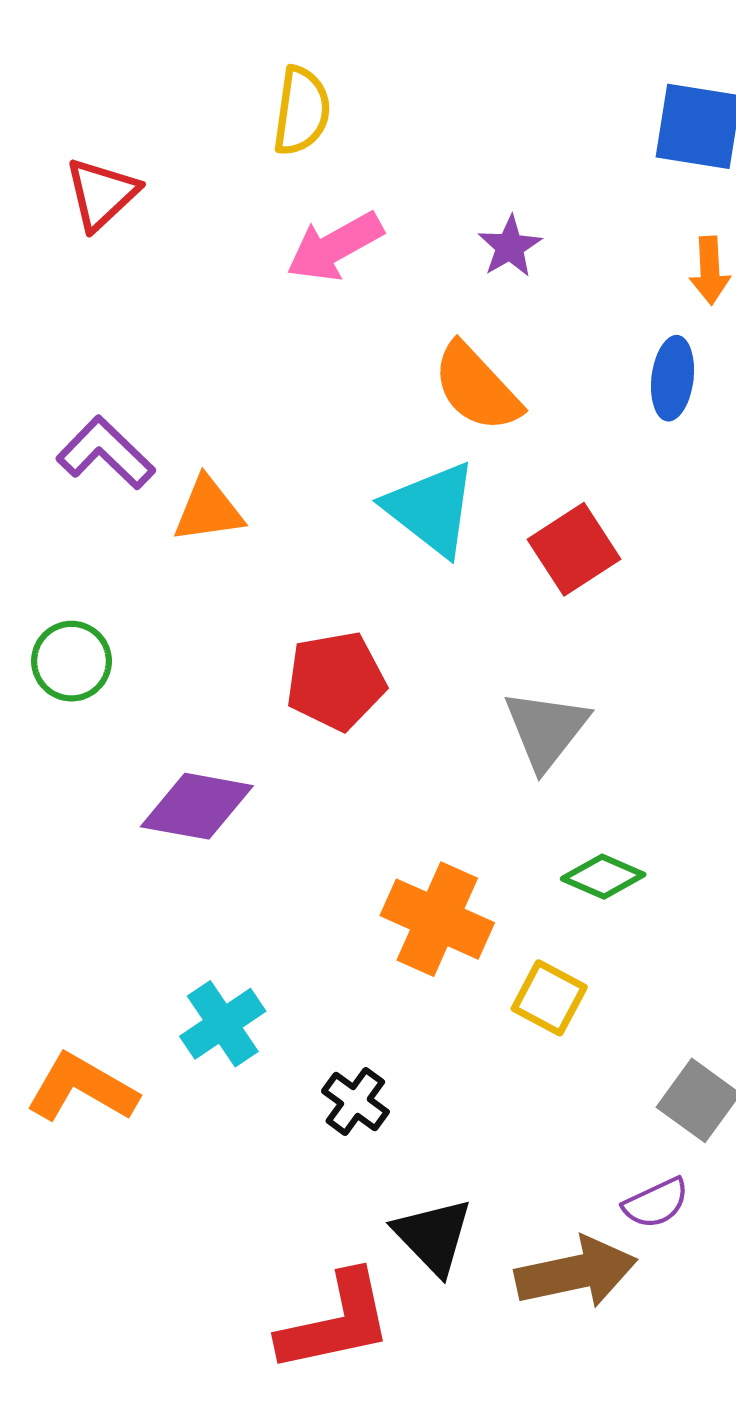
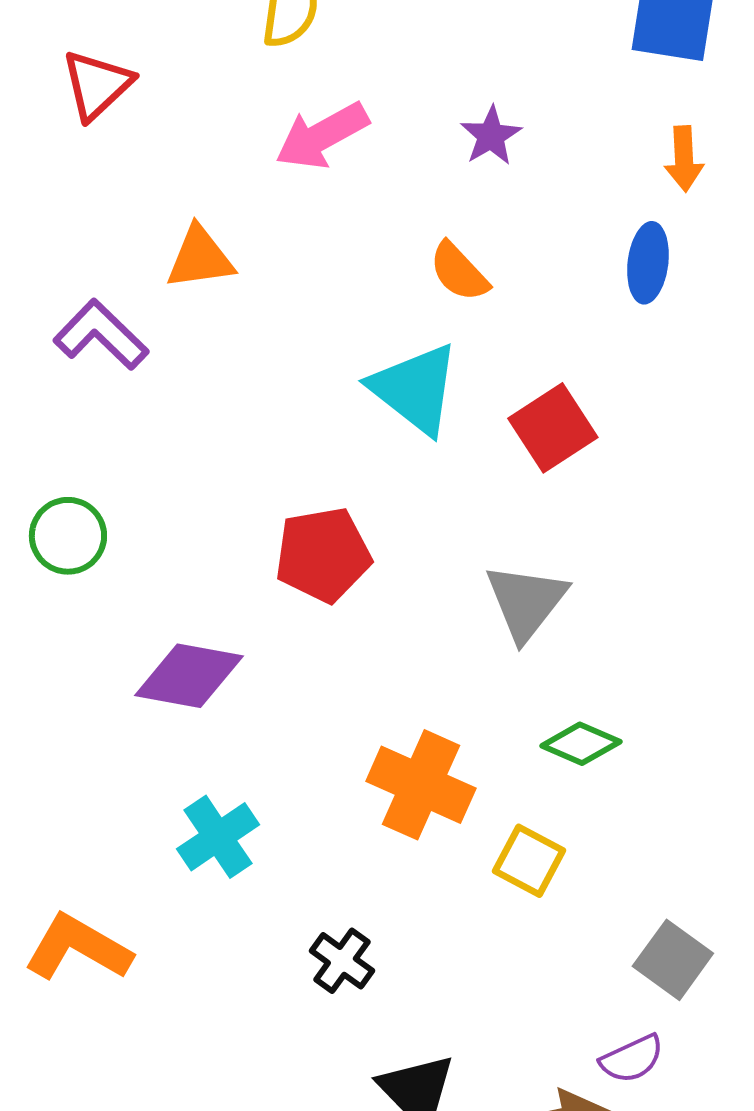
orange semicircle: (477, 388) -> (459, 272), size x0.7
orange triangle: (208, 510) -> (200, 258), moved
cyan cross: (223, 1024) -> (218, 837), moved

